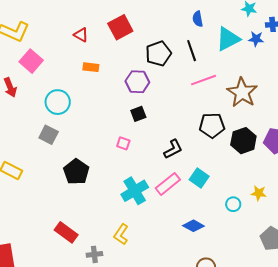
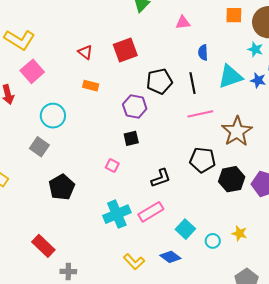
cyan square: (199, 178) -> (185, 229), moved
yellow L-shape: (121, 234) -> (134, 262), moved, turned -85

